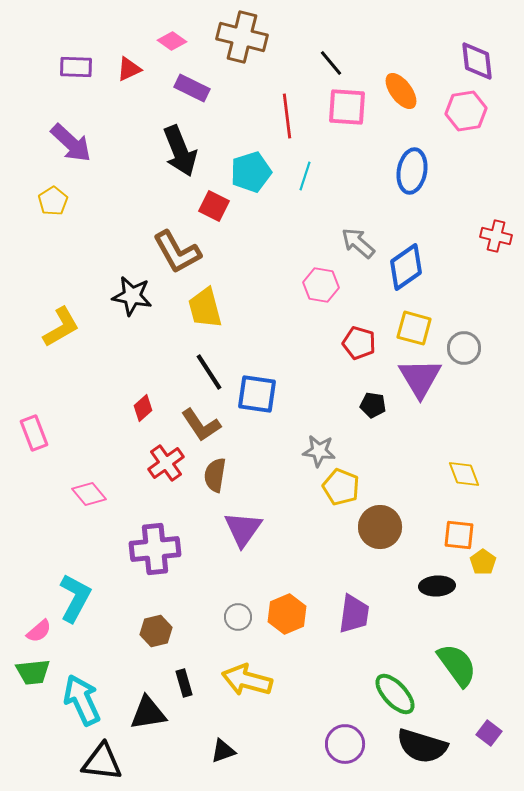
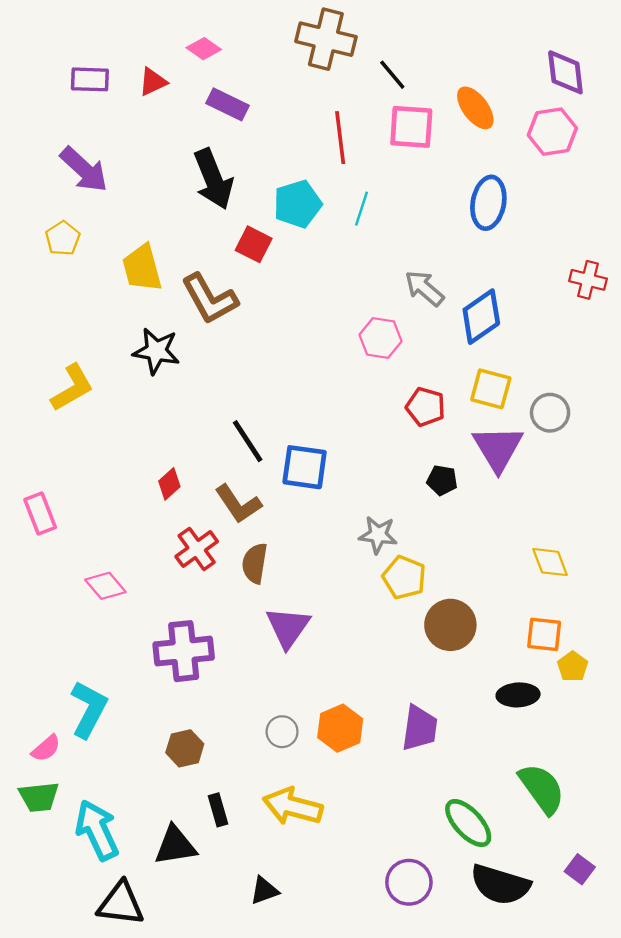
brown cross: (242, 37) -> (326, 39), moved
yellow trapezoid: (205, 308) -> (142, 268), moved

